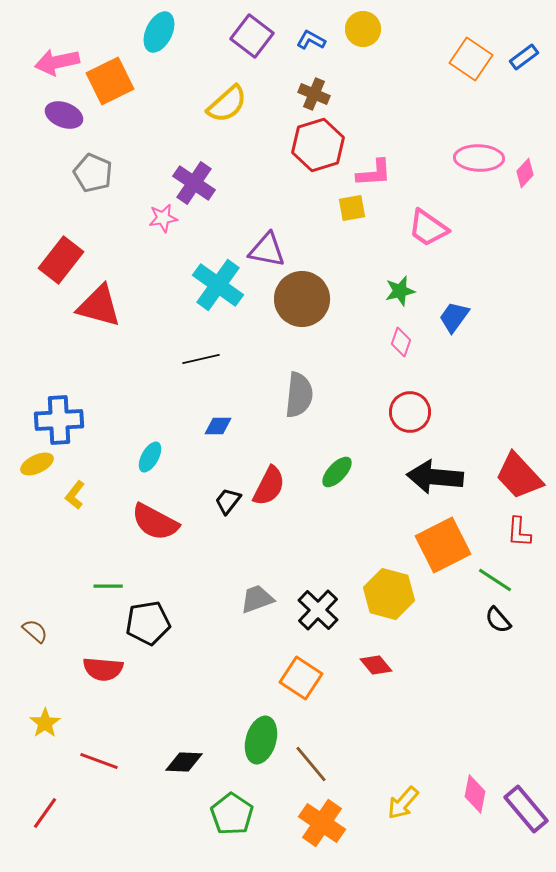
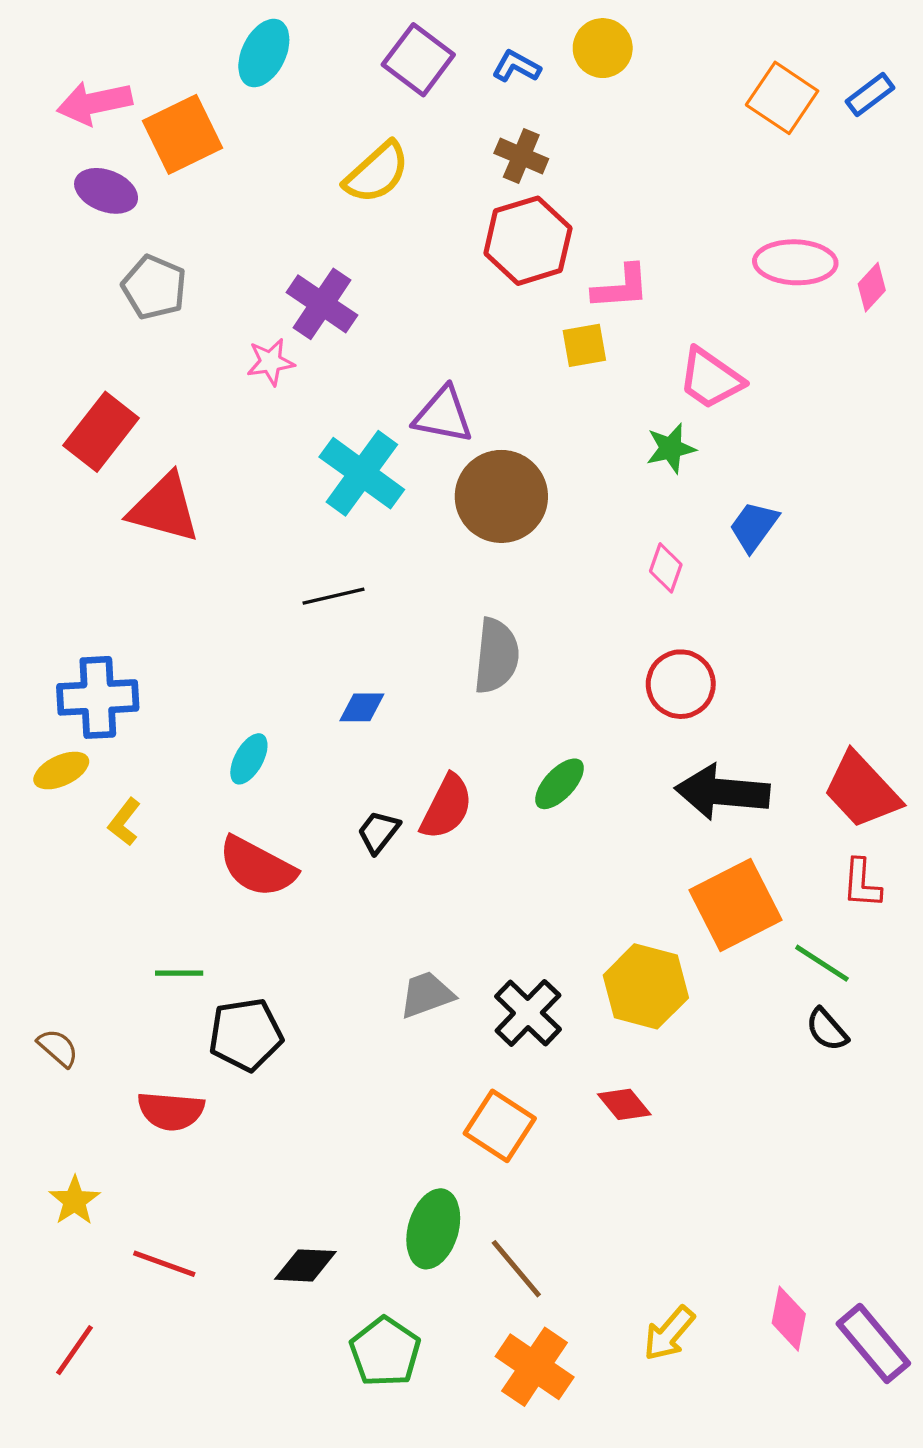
green star: (400, 291) -> (671, 448), moved

